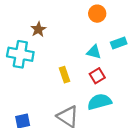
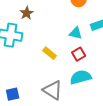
yellow rectangle: (64, 75) -> (50, 53), turned -32

